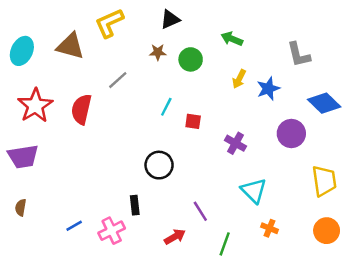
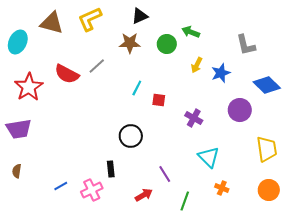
brown triangle: (70, 46) -> (52, 23), moved
brown star: (158, 52) -> (130, 43), size x1.5
green circle: (191, 59) -> (167, 44), moved
red semicircle: (81, 109) -> (67, 74), moved, turned -75

